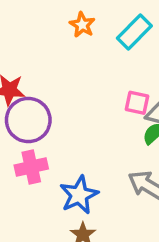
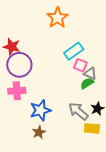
orange star: (82, 25) -> (57, 18), size x1.5
cyan rectangle: (134, 32) -> (74, 51), moved

